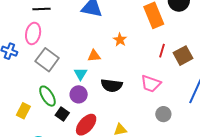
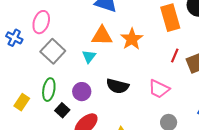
orange star: (120, 40) -> (132, 39), size x1.5
orange triangle: (94, 56) -> (102, 36), moved, size x1.5
cyan triangle: (81, 74) -> (89, 56), moved
green ellipse: (47, 96) -> (49, 90), turned 35

